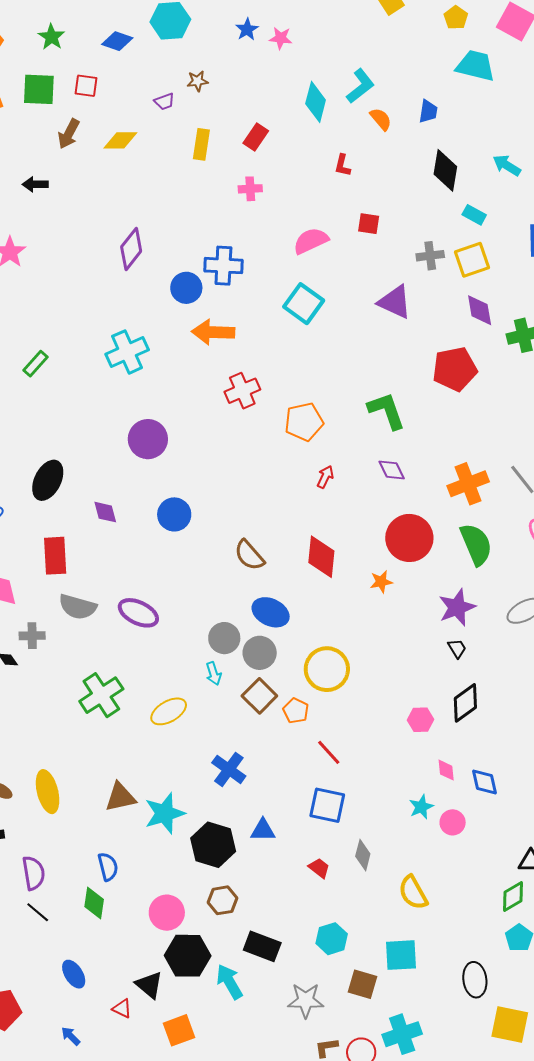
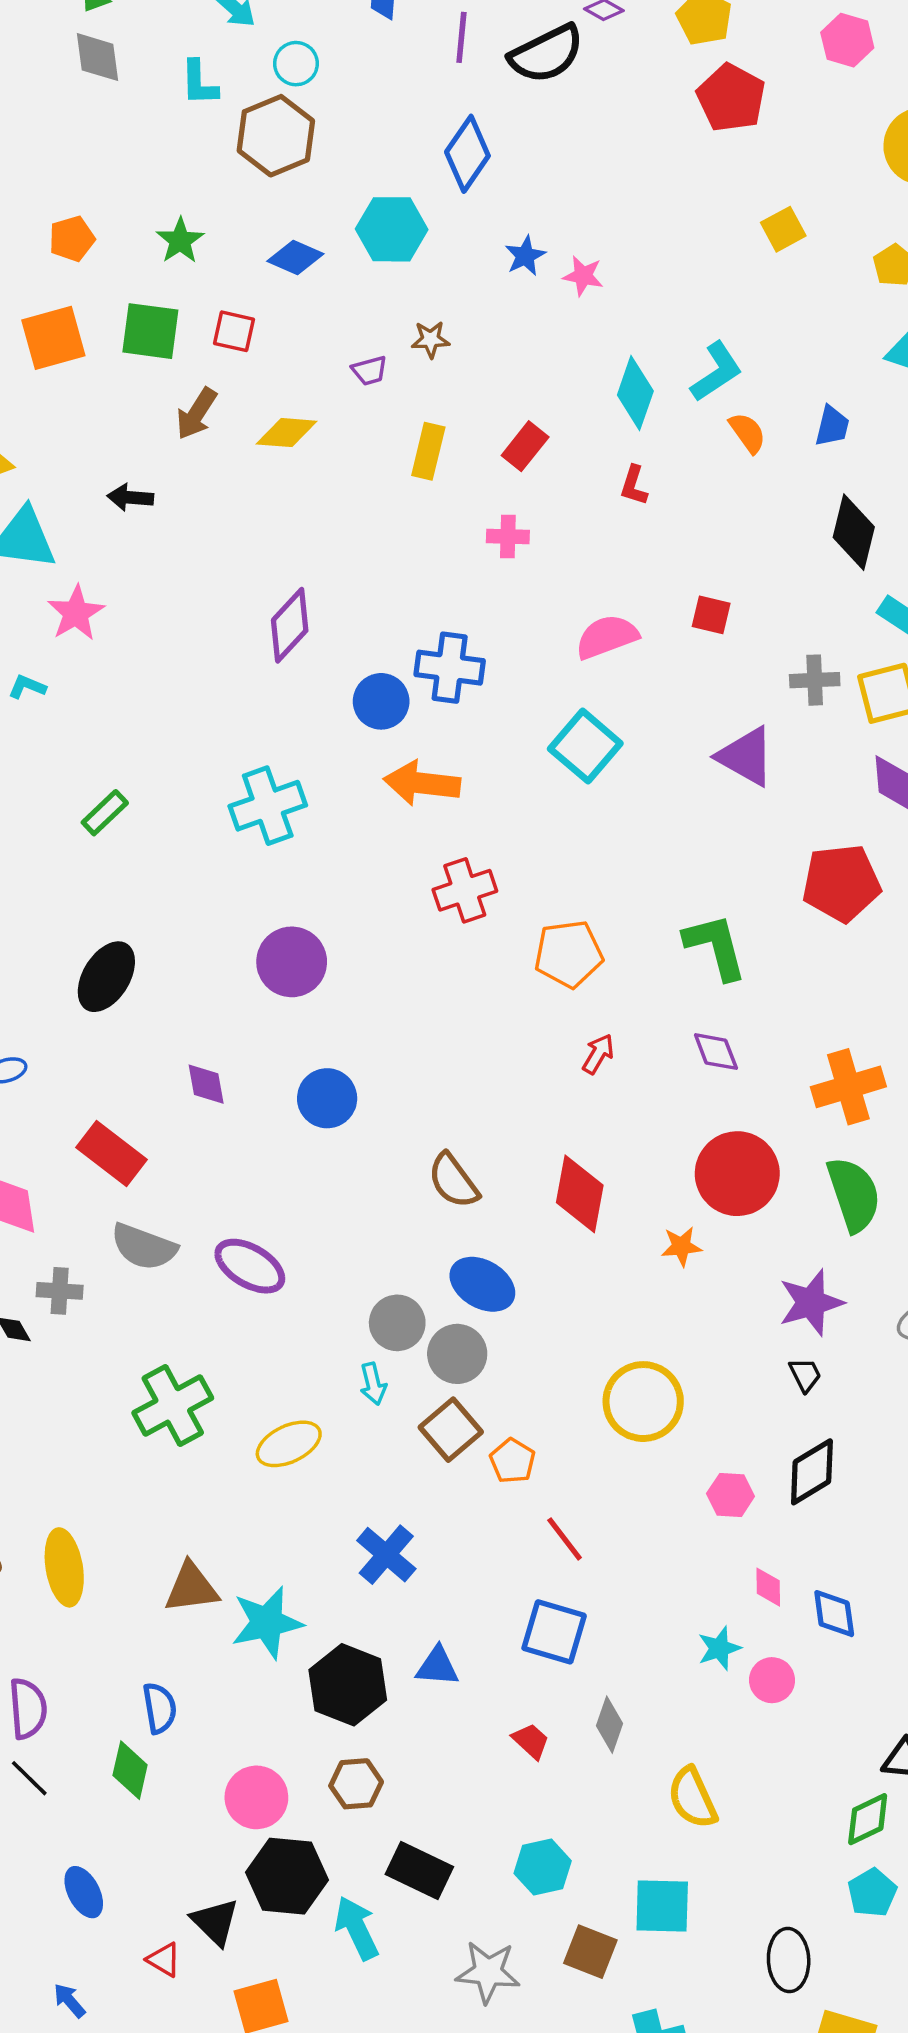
red L-shape: (342, 165) -> (634, 485), moved
black ellipse: (48, 480) -> (106, 977), moved
red rectangle: (55, 556) -> (112, 1154), turned -54
yellow circle: (327, 669) -> (643, 1402), moved

